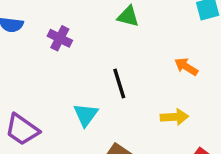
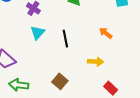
cyan triangle: (86, 115) -> (38, 33), moved

